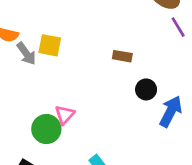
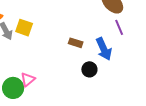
blue arrow: (171, 111) -> (104, 49), moved, turned 120

